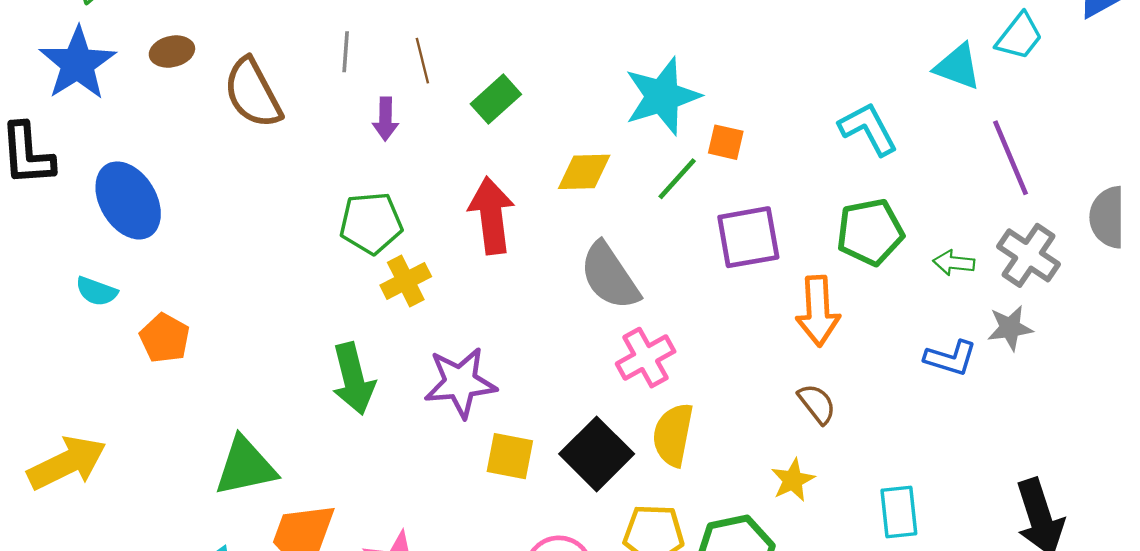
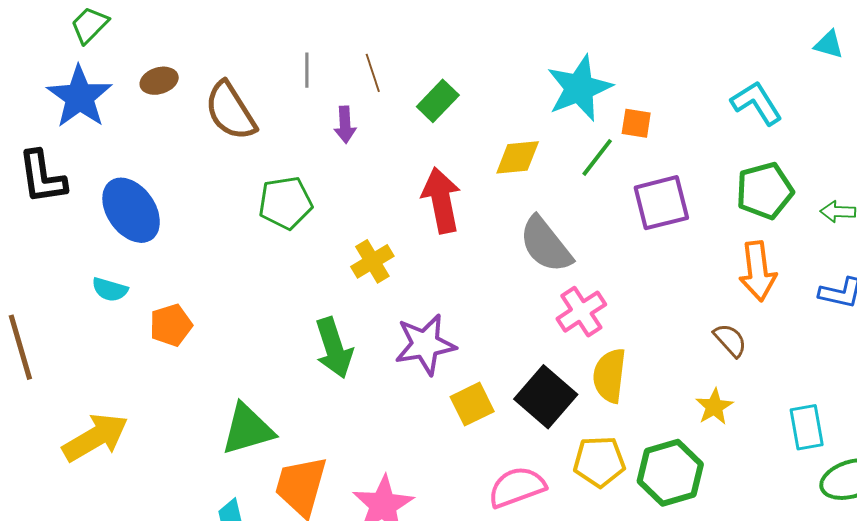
cyan triangle: (958, 67) -> (829, 44), size x0.7
green pentagon: (371, 223) -> (285, 203), moved
orange arrow: (818, 311) -> (758, 271), moved
orange pentagon: (165, 338) -> (171, 325), turned 30
yellow square: (510, 456) -> (472, 404), turned -33

